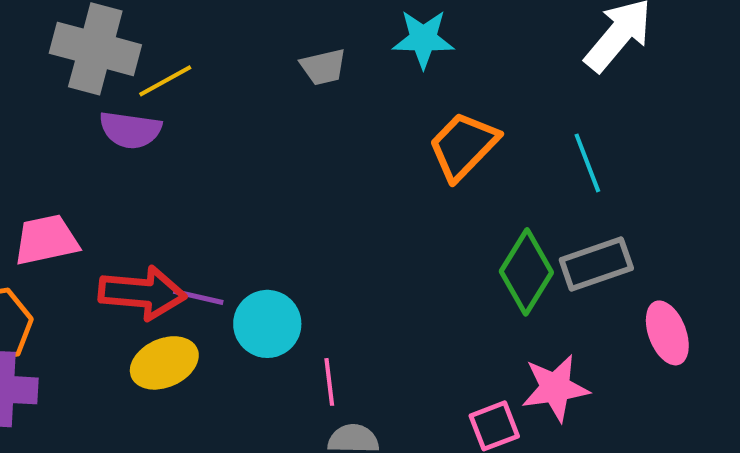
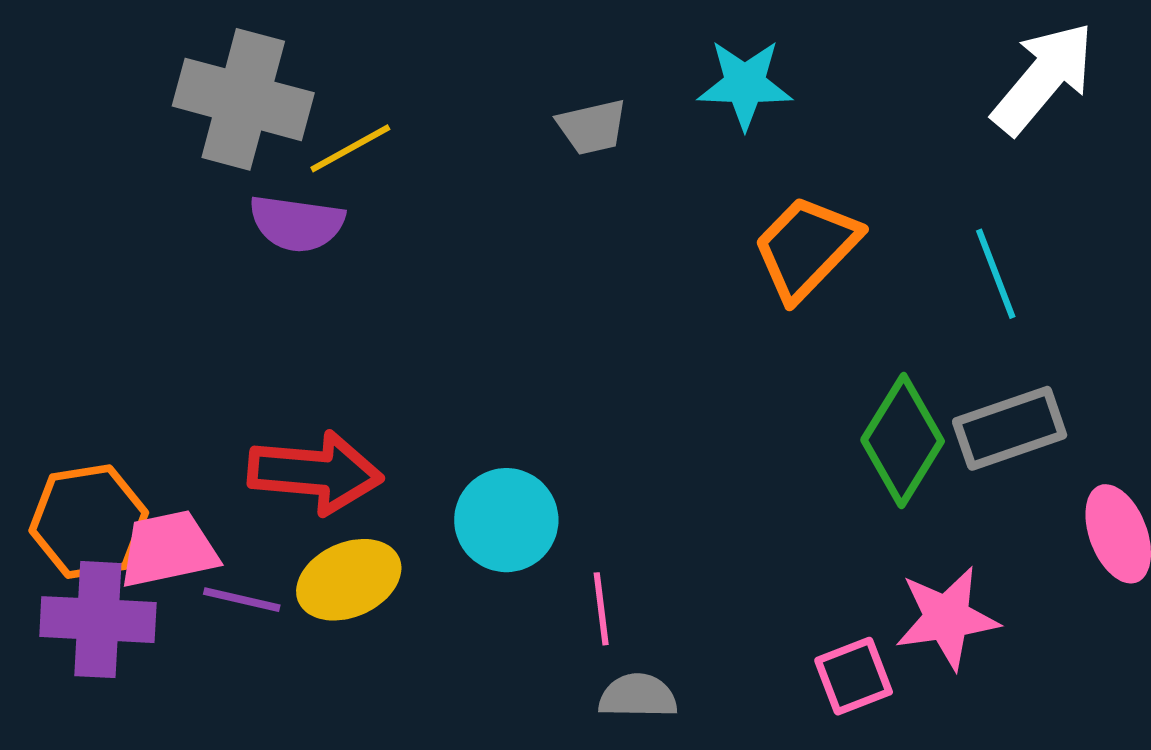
pink trapezoid: (46, 240) -> (168, 549), moved
purple line: (198, 297) -> (242, 600), moved

